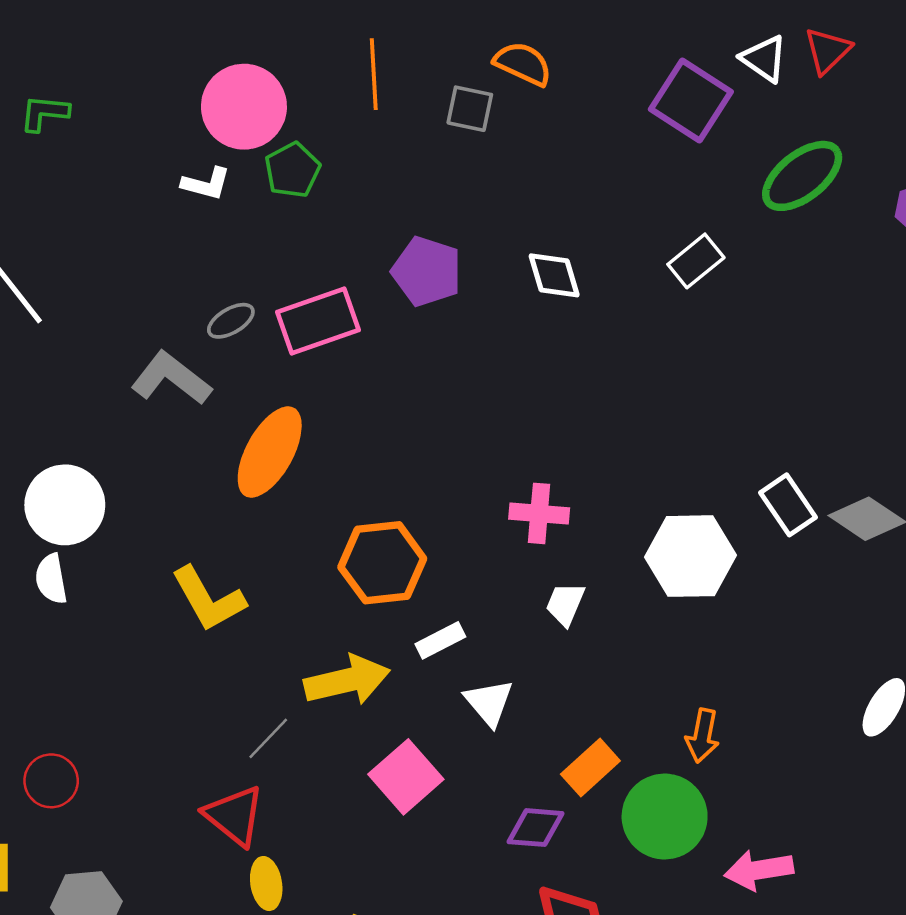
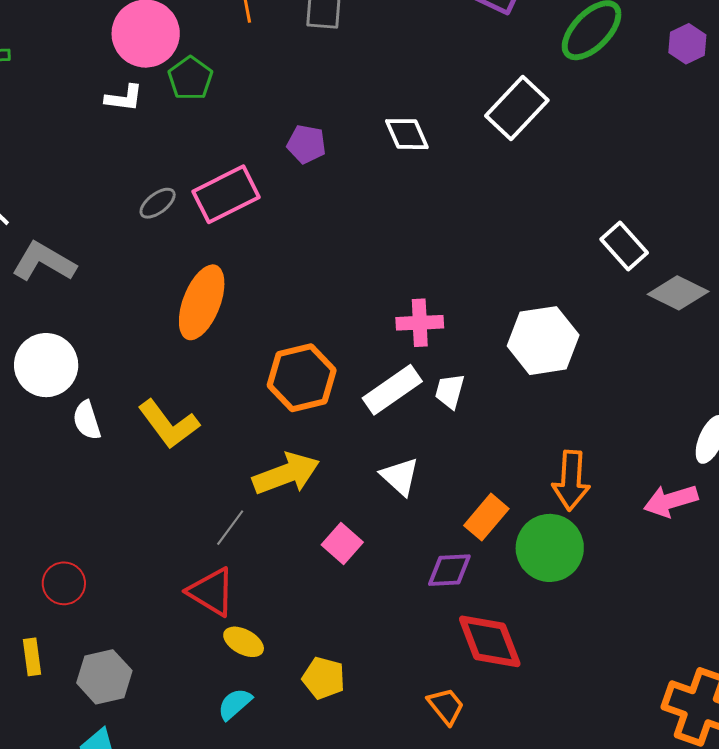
white rectangle: (696, 261) -> (517, 108), size x1.4
purple pentagon: (427, 271) -> (306, 144), size x0.7
gray L-shape: (171, 378) -> (44, 262), moved
white rectangle: (788, 505) -> (624, 246), moved
white semicircle: (51, 579) -> (87, 420), moved
white rectangle: (440, 640) -> (392, 390), moved, size x1.5
orange arrow: (702, 736) -> (571, 480), size x1.4
pink square: (406, 777) -> (342, 544), size x0.7
pink arrow: (759, 870) -> (671, 501), moved
yellow ellipse: (266, 884) -> (244, 642), turned -45

